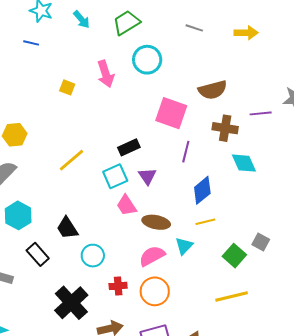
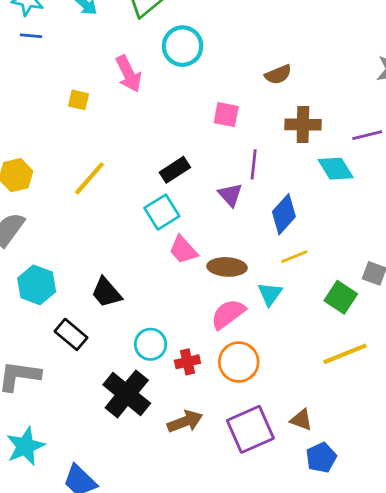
blue line: (31, 43) -> (31, 36), moved
brown semicircle: (213, 90) -> (278, 75), size x0.7
pink square: (171, 113) -> (226, 115), size x0.6
purple line: (261, 113) -> (367, 135), moved
yellow line: (72, 160) -> (89, 178), moved
purple triangle: (147, 176) -> (230, 195), moved
cyan circle: (93, 256) -> (151, 344), moved

